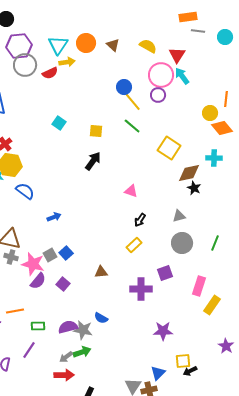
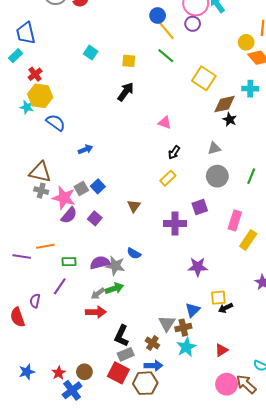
brown triangle: (101, 272) -> (134, 206), turned -48

